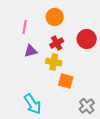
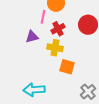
pink line: (25, 27) -> (43, 17), moved
cyan arrow: (33, 104) -> (34, 90), turned 120

